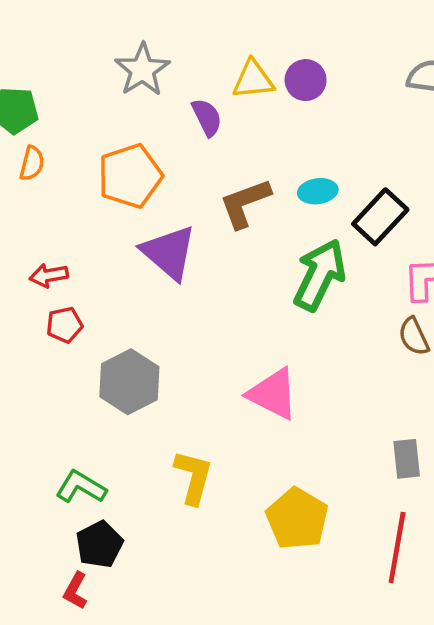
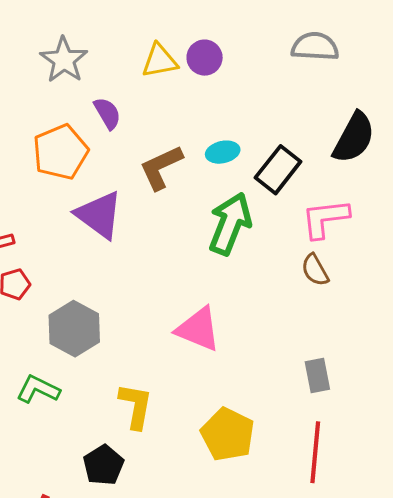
purple semicircle: (207, 117) -> (107, 113), moved
green L-shape: (81, 487) -> (38, 389), moved
black pentagon: (99, 544) -> (103, 465), moved

